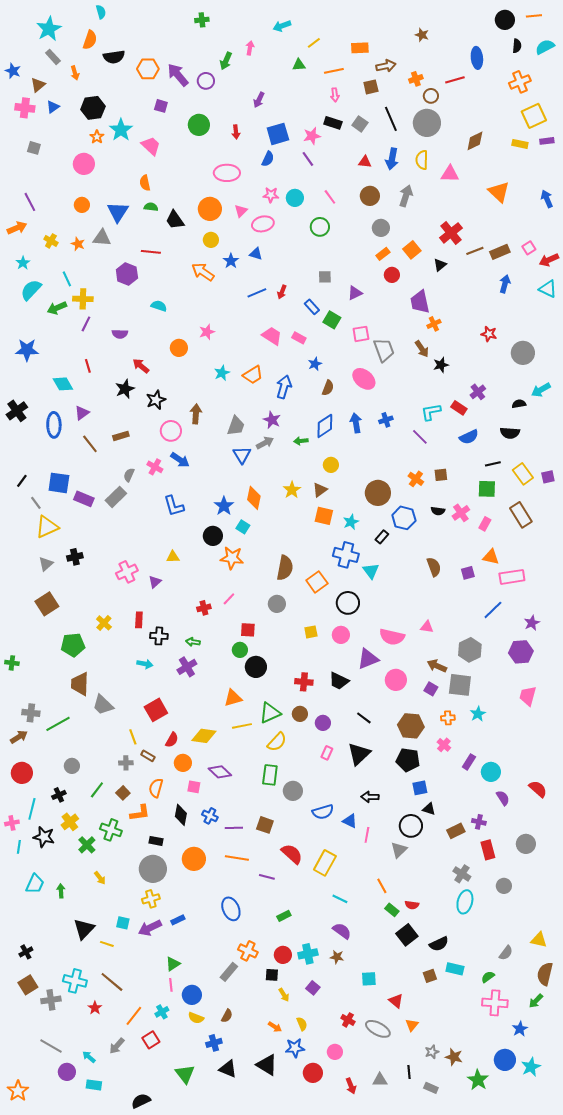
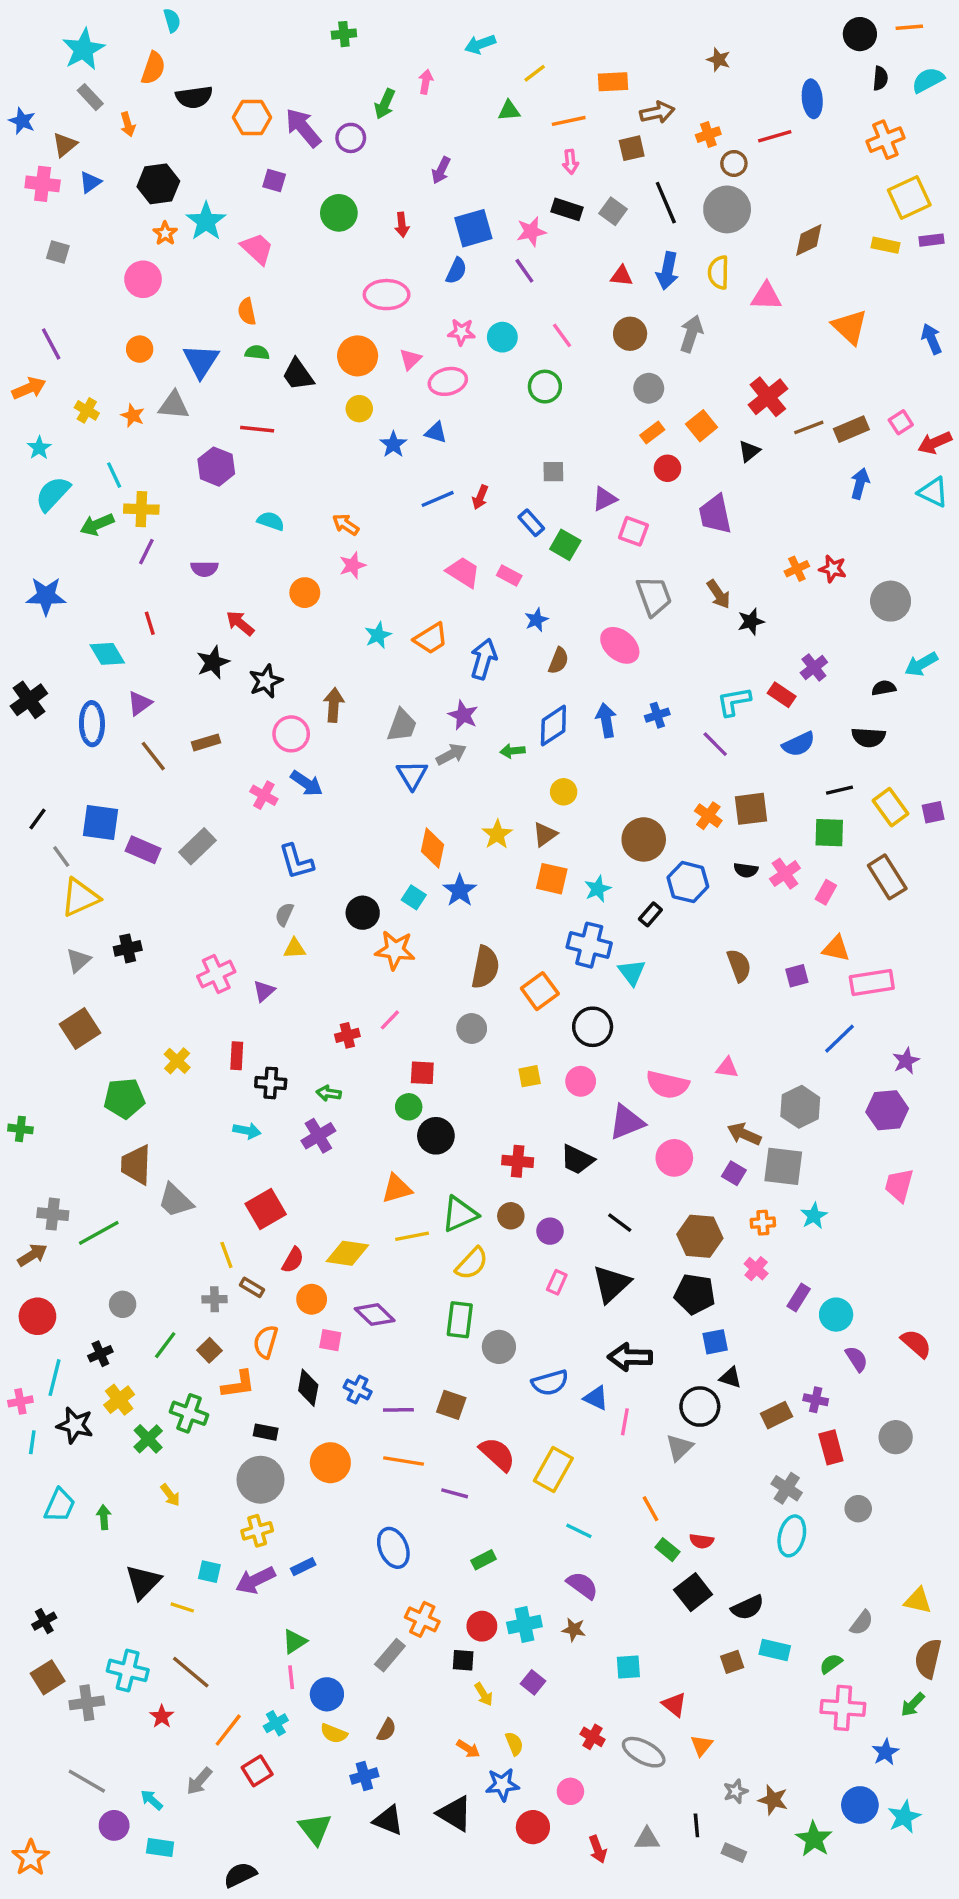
orange arrow: (203, 272) -> (346, 524), moved, size x0.7
orange cross: (434, 324) -> (797, 569), moved
pink square: (361, 334) -> (633, 531), moved, turned 30
gray semicircle: (129, 475) -> (284, 914), moved
brown square: (441, 475) -> (751, 809), size x1.5
blue star: (224, 506) -> (460, 891), moved
black arrow: (370, 797) -> (630, 1357), size x1.4

